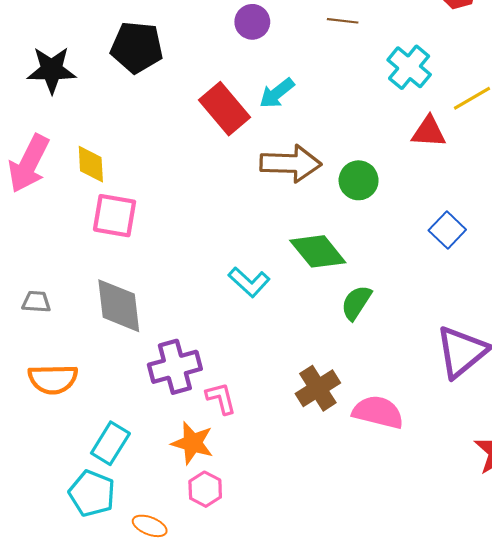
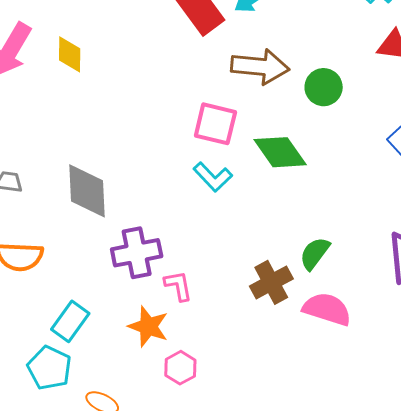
pink square: (115, 216) -> (215, 124), moved
green semicircle: (356, 303) -> (315, 253), moved
pink hexagon: (205, 489) -> (180, 368), moved

